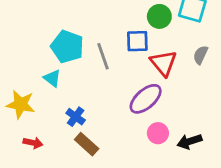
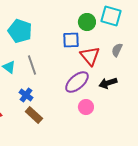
cyan pentagon: (67, 47) -> (20, 31), moved
gray line: (103, 56) -> (32, 65), moved
black arrow: (190, 141) -> (108, 83), moved

